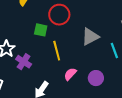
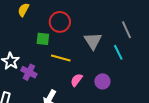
gray triangle: (90, 37) -> (93, 41), turned -30
yellow line: (57, 51) -> (61, 58), turned -54

